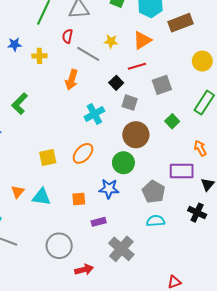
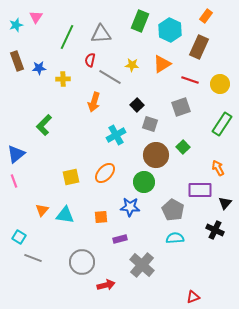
brown rectangle: (180, 23) -> (199, 47), turned -45
red line: (137, 66) -> (190, 80), moved, turned 36
green square: (172, 121) -> (183, 147), moved

